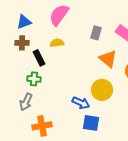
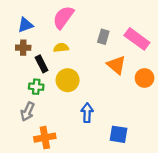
yellow circle: (102, 90) -> (68, 80), moved
blue arrow: (81, 103) -> (87, 113), turned -114
blue square: (91, 123) -> (119, 134), moved

